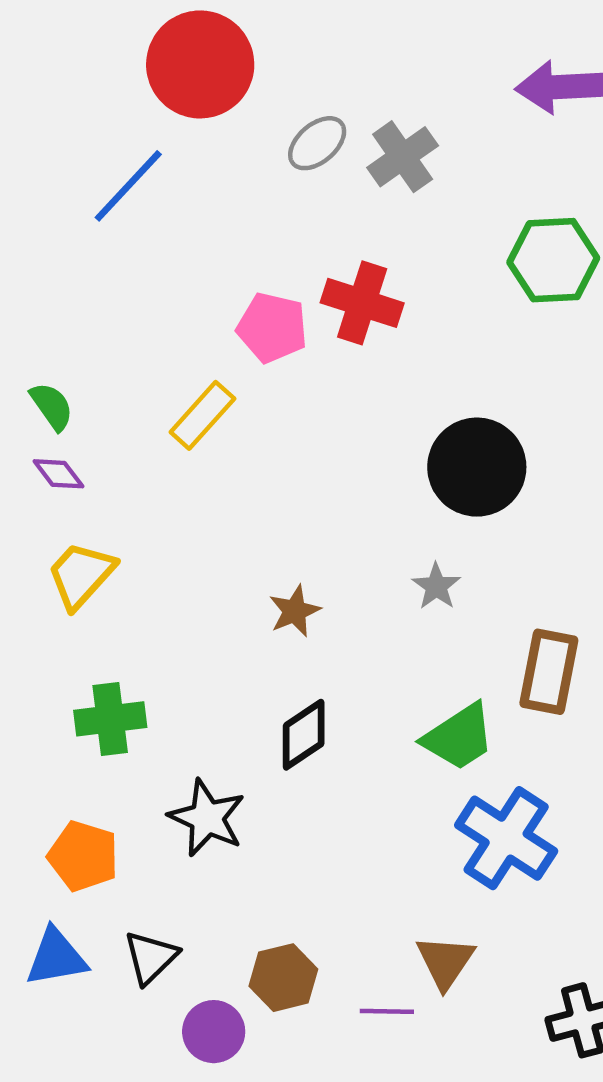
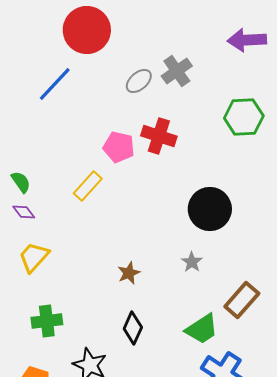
gray ellipse: (317, 143) -> (139, 81), moved
brown rectangle: (549, 672) -> (242, 300), turned 30
black diamond: (304, 735) -> (133, 328), turned -32

